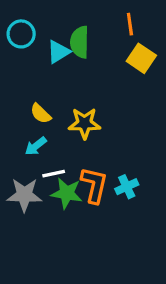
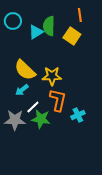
yellow square: (141, 58) -> (72, 36), moved
yellow semicircle: (41, 114) -> (25, 70), size x1.6
white line: (54, 174) -> (33, 107), turned -32
orange L-shape: (94, 185) -> (58, 100), moved

